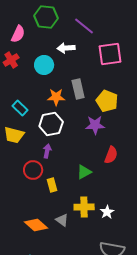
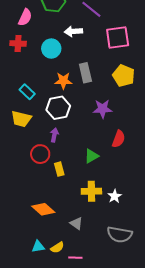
red cross: (11, 60) -> (18, 43), turned 35
yellow pentagon: (107, 101) -> (124, 76), moved
gray triangle: (62, 220) -> (76, 223), moved

